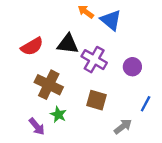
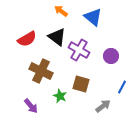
orange arrow: (86, 12) -> (61, 11), moved
black triangle: (68, 44) -> (57, 37), turned 30
green star: (58, 115) -> (60, 96), moved

